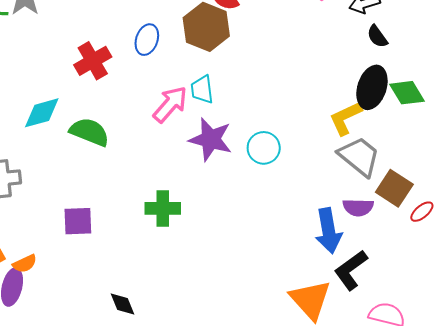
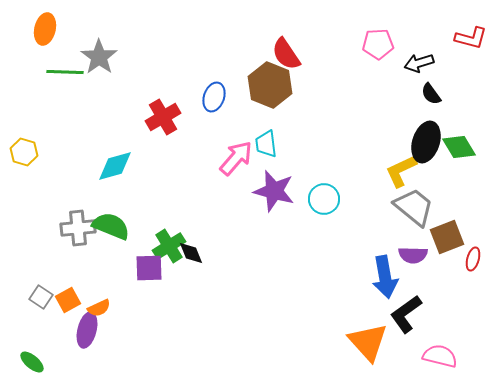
green semicircle: (90, 132) -> (111, 226), moved
brown square: (394, 188) -> (447, 237), turned 36
green cross: (163, 208) -> (169, 246), moved, turned -32
red ellipse: (422, 212) -> (473, 259), turned -35
black diamond: (122, 304) -> (191, 253), moved

